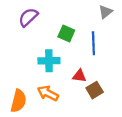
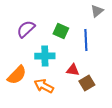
purple semicircle: (28, 17) -> (26, 29), moved
orange semicircle: (18, 101) -> (17, 75), moved, turned 30

